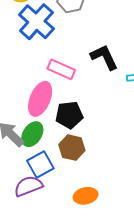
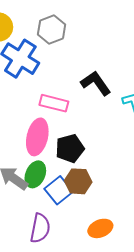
blue square: (40, 164) -> (59, 190), moved
purple semicircle: (28, 186) -> (40, 228), turned 132

